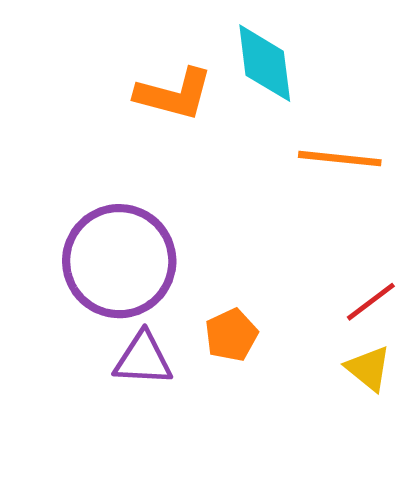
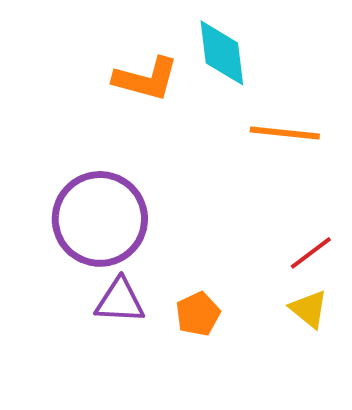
orange pentagon: (231, 335) -> (198, 314), moved

